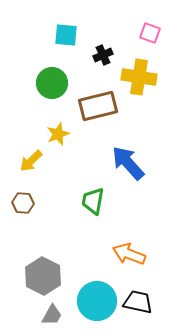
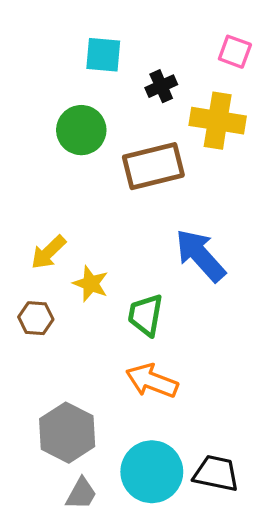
yellow star: (58, 134) -> (91, 284), moved, turned -30
orange arrow: (129, 254) -> (152, 381), moved

